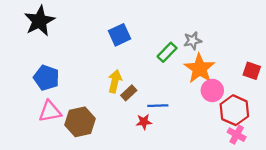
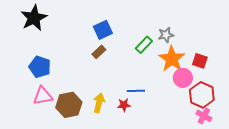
red square: (252, 71) -> (200, 61), moved
yellow arrow: (115, 81) -> (99, 103), moved
brown rectangle: (129, 93) -> (99, 52), moved

